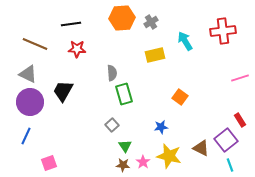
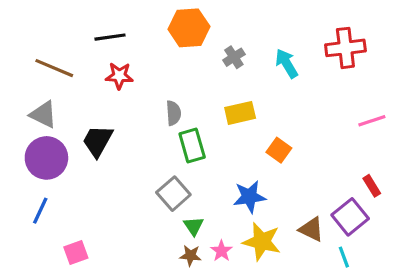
gray cross: (151, 22) -> (234, 57), moved
yellow rectangle: (155, 55) -> (240, 113), moved
gray square: (112, 125) -> (173, 194), size x1.5
blue star: (161, 127) -> (249, 197), size x1.5
cyan line: (230, 165) -> (344, 257), moved

